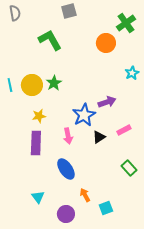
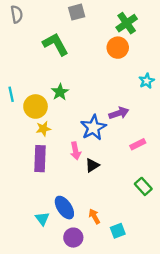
green cross: (126, 23) -> (127, 23), moved
yellow circle: (32, 85) -> (36, 106), moved
black triangle: (99, 137) -> (92, 165), moved
blue ellipse: (66, 169) -> (64, 208), moved

